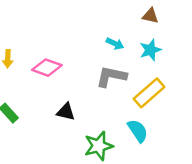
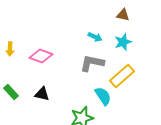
black triangle: (66, 112) -> (42, 94), moved
cyan semicircle: (138, 131) -> (103, 96), moved

